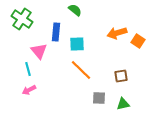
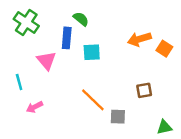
green semicircle: (75, 10) -> (81, 19), moved
cyan line: (28, 69) -> (19, 82), moved
orange line: (81, 70) -> (93, 100), moved
green triangle: (123, 104) -> (164, 127), moved

